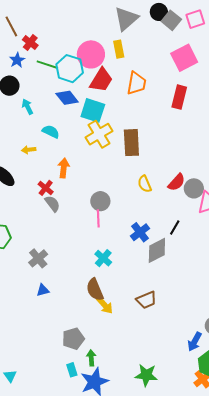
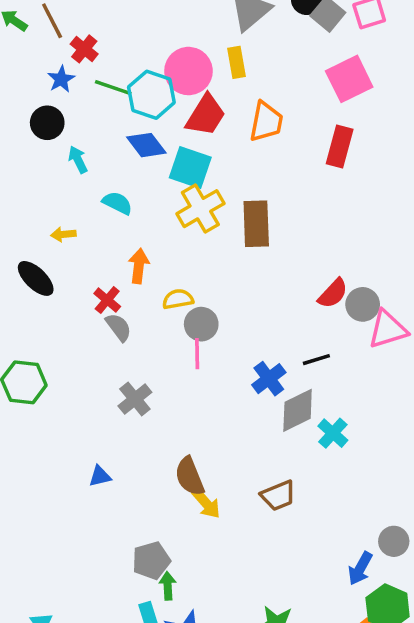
yellow arrow: (29, 150) -> (63, 234), moved
yellow semicircle: (145, 184) -> (178, 299), moved, turned 102
black line: (175, 227) -> (316, 360), moved, turned 42
gray cross: (38, 258) -> (135, 399), moved
cyan cross: (103, 258) -> (333, 433), moved
green arrow: (91, 358) -> (168, 586), moved

